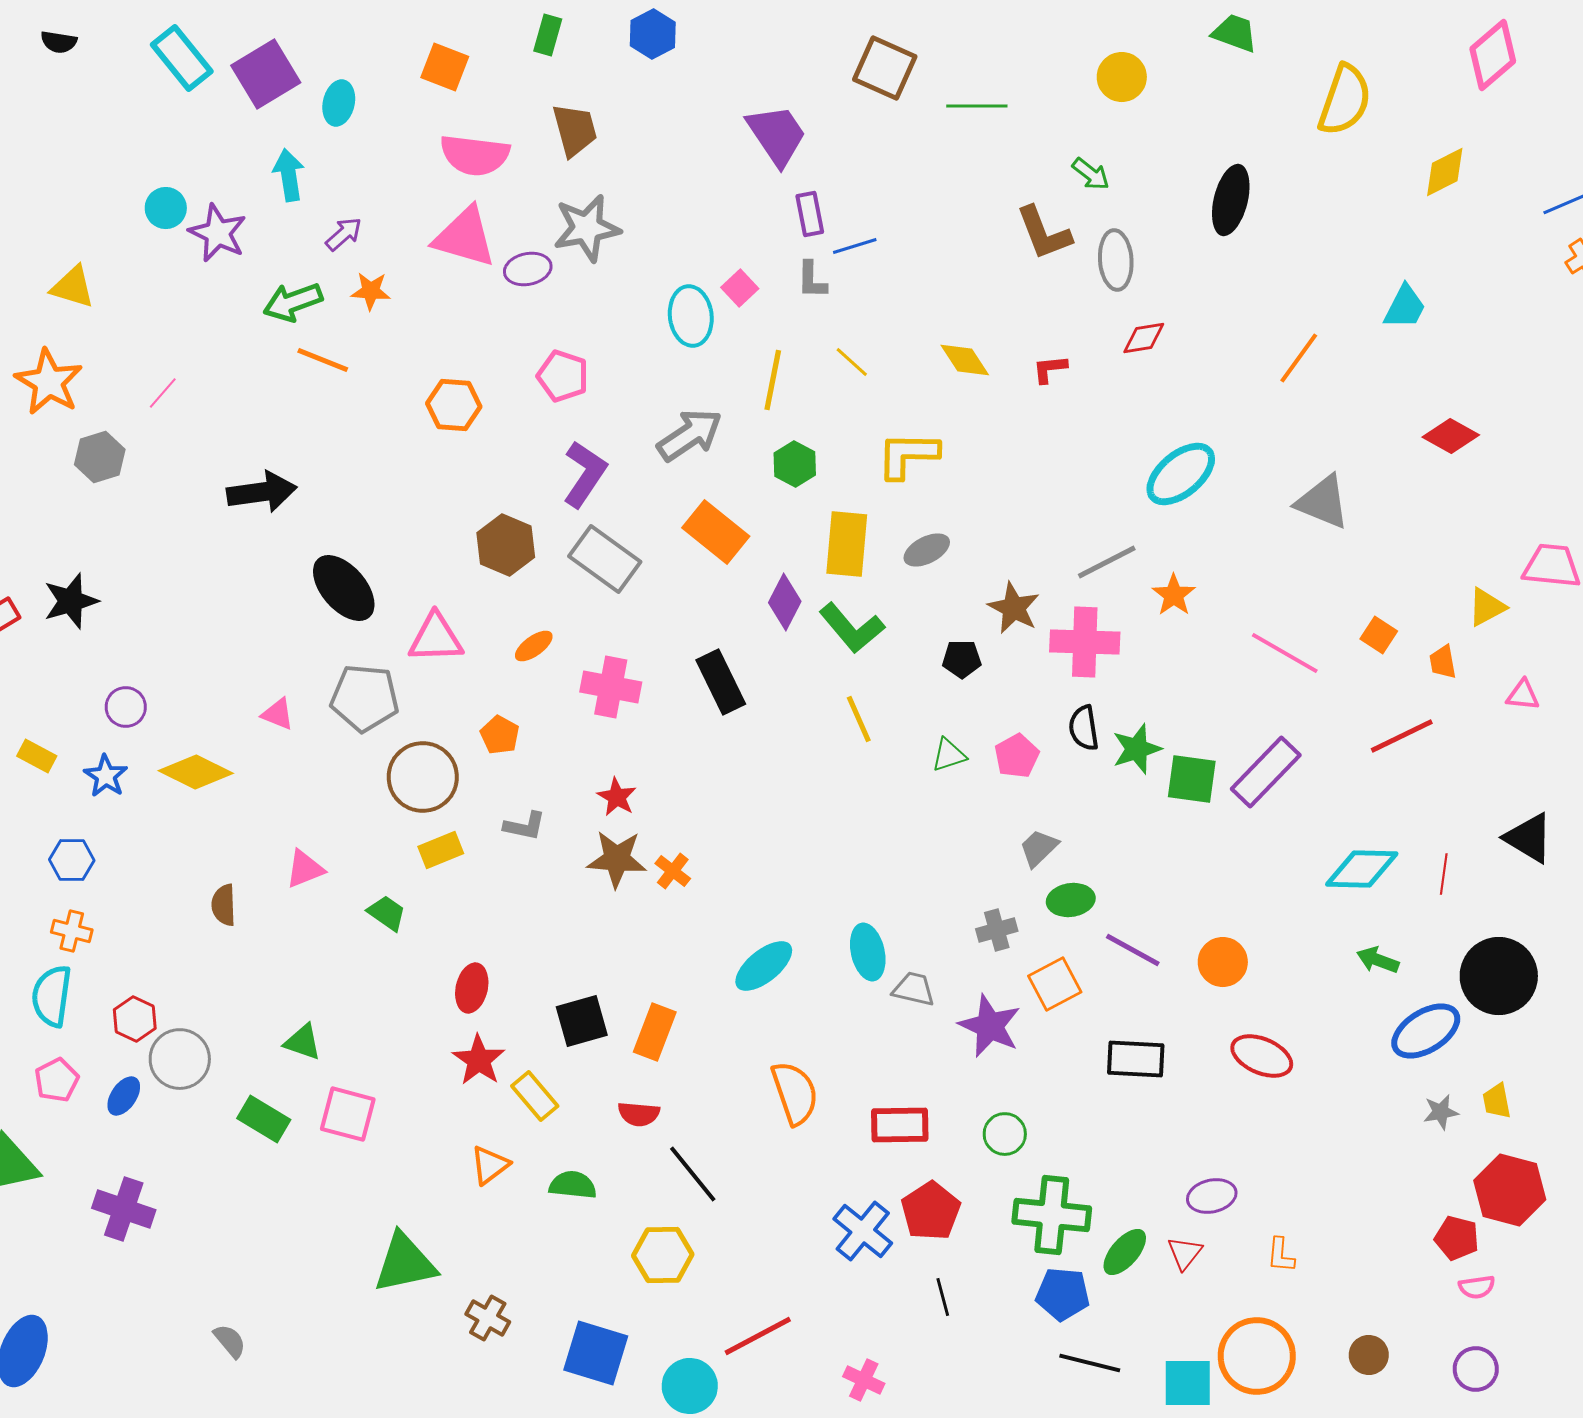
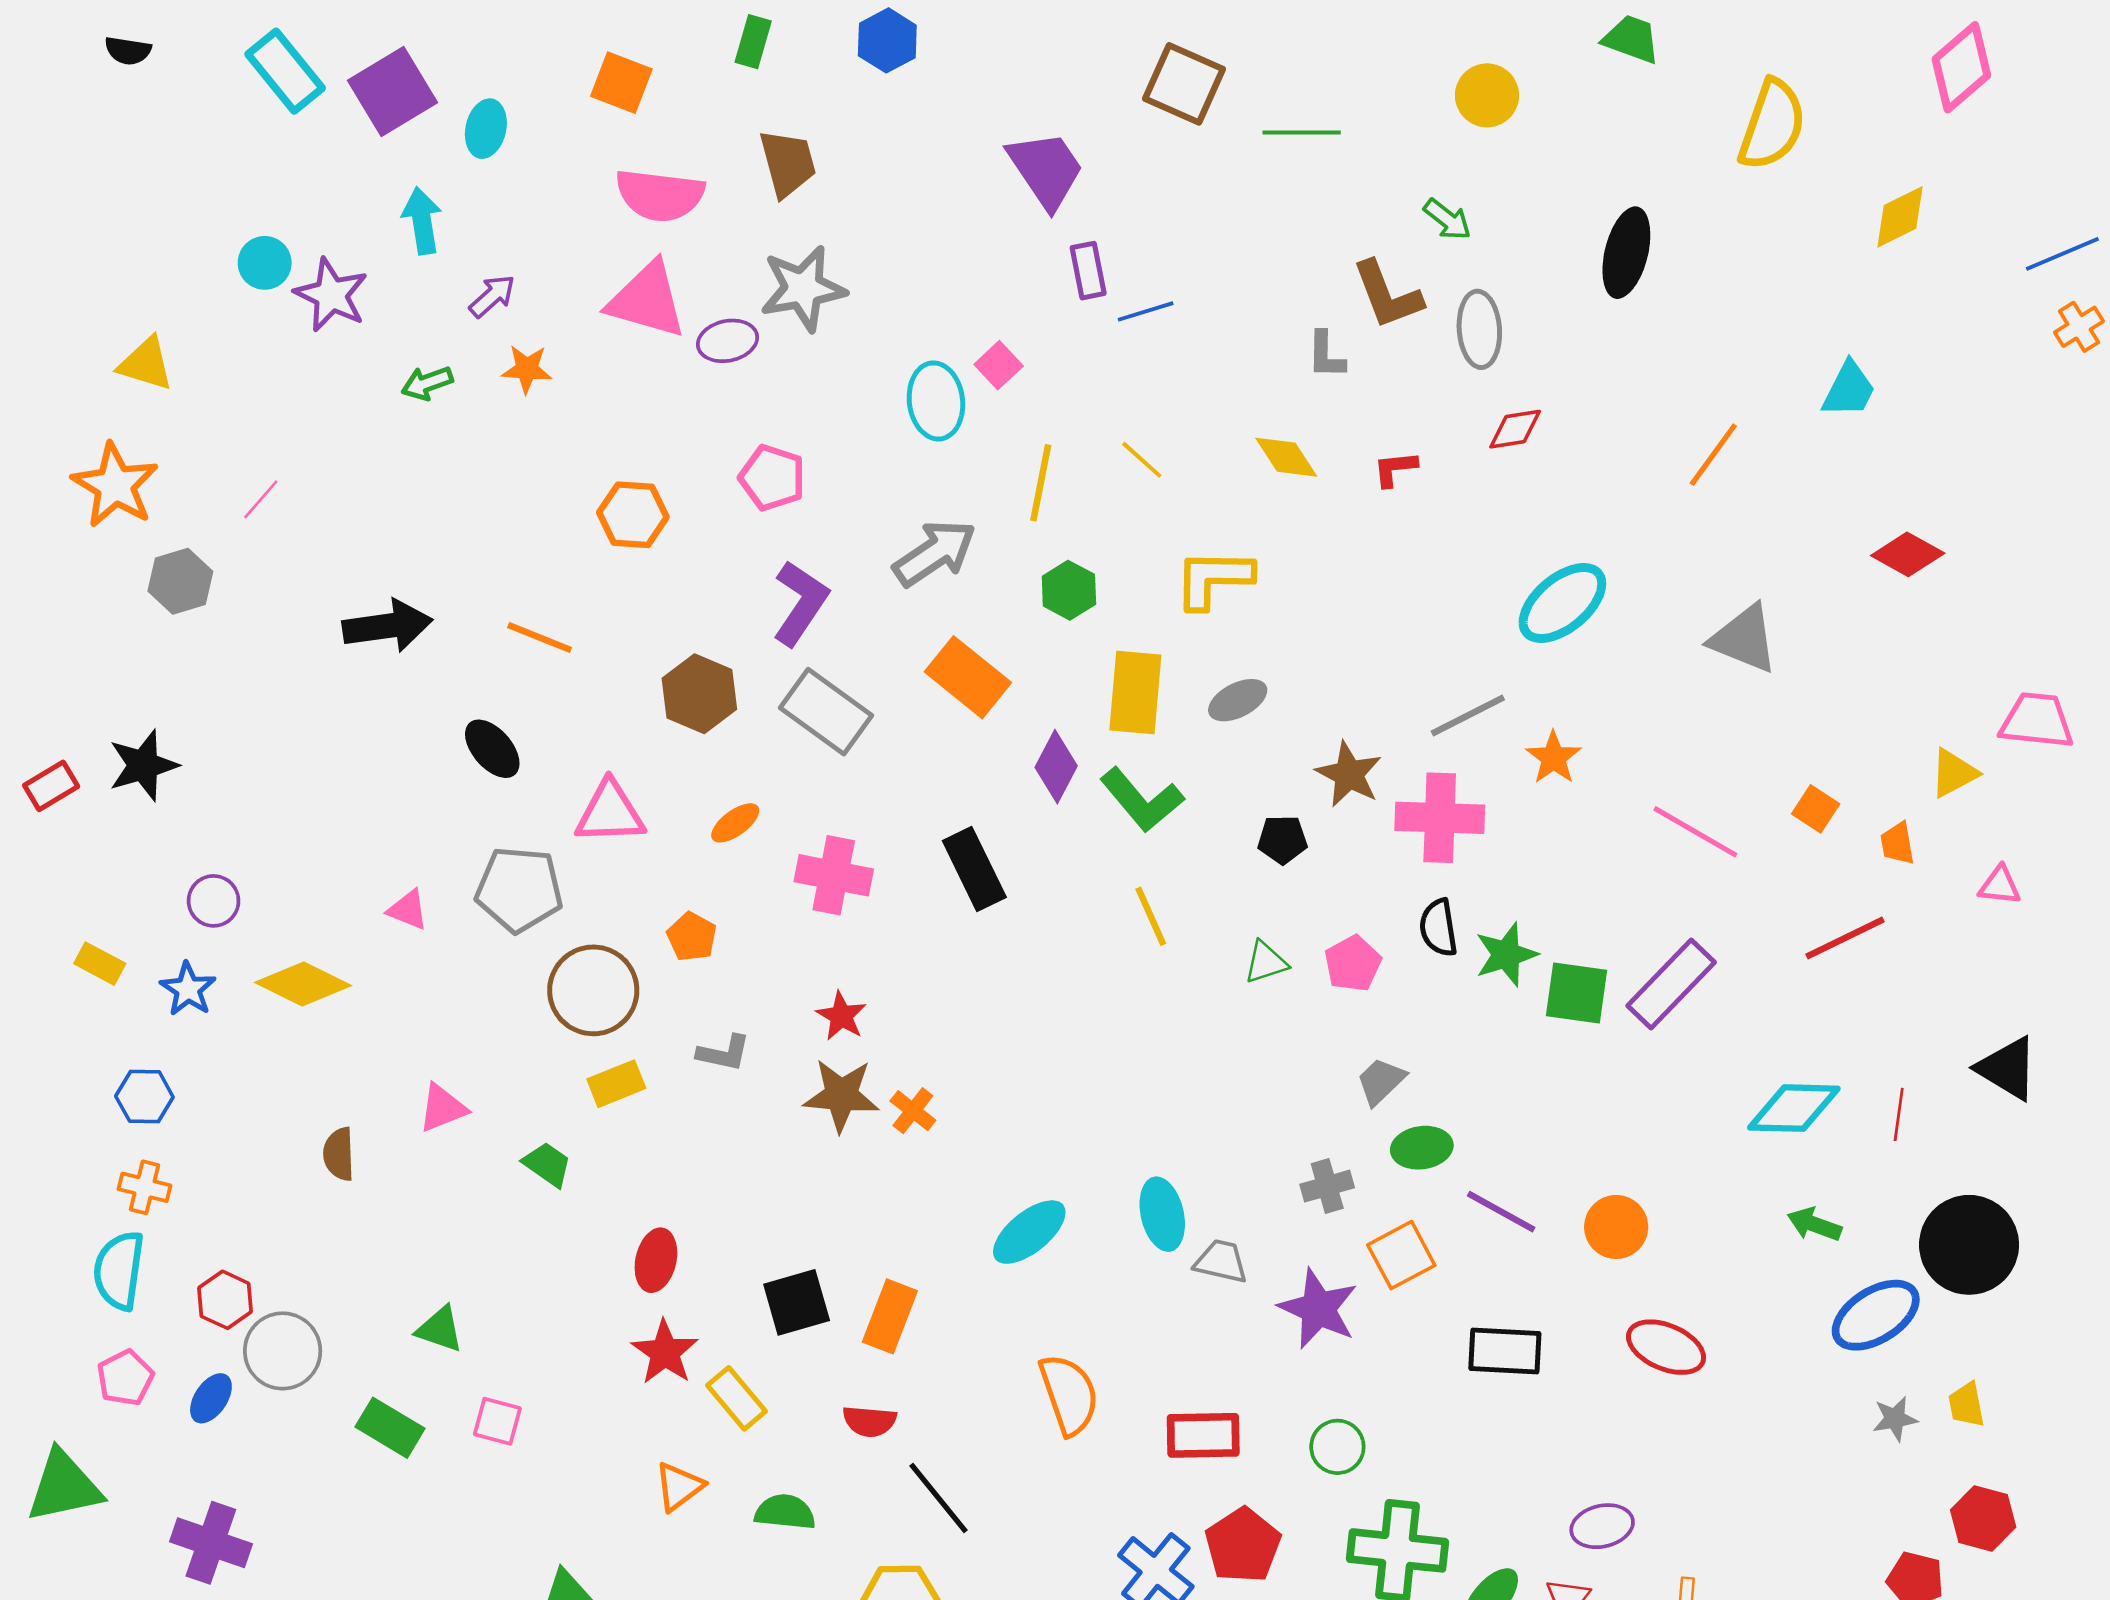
gray L-shape: (812, 280) -> (1326, 355), moved
green arrow: (293, 302) -> (427, 383), size x0.7
orange line: (323, 360) -> (540, 638), moved
black ellipse: (344, 588) -> (492, 749), size x0.7
pink square: (348, 1114) -> (497, 1421), size x0.7
red hexagon: (1510, 1190) -> (1983, 1518), size x0.7

